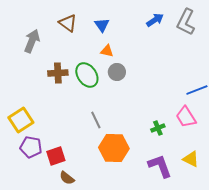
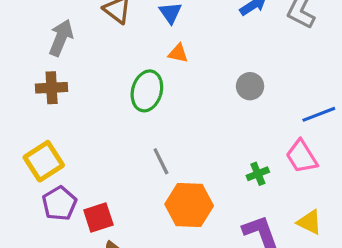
gray circle: (117, 72) -> (250, 86), moved
brown cross: (58, 73) -> (52, 88), moved
green ellipse: (87, 75) -> (147, 91), turned 50
purple pentagon: (31, 147) -> (59, 203), turned 30

